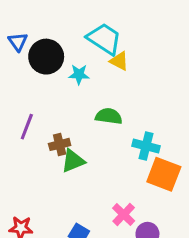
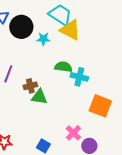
yellow triangle: (119, 61) -> (70, 30), size x1.6
cyan cross: (146, 146) -> (79, 77), moved
green triangle: (73, 161) -> (39, 97), turned 30

